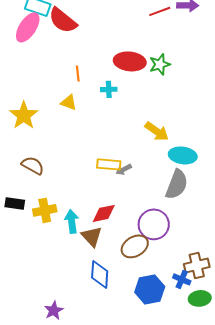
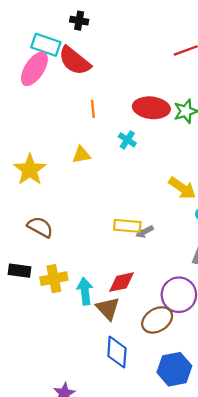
orange line: (78, 73) -> (93, 109), moved
cyan cross: (109, 89) -> (127, 140), turned 35
yellow triangle: (69, 102) -> (81, 155), turned -30

